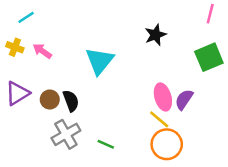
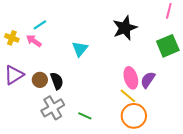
cyan line: (26, 17) -> (40, 25), moved
black star: (155, 35) -> (125, 28), size x1.4
cyan triangle: (99, 61) -> (80, 49), size x0.7

